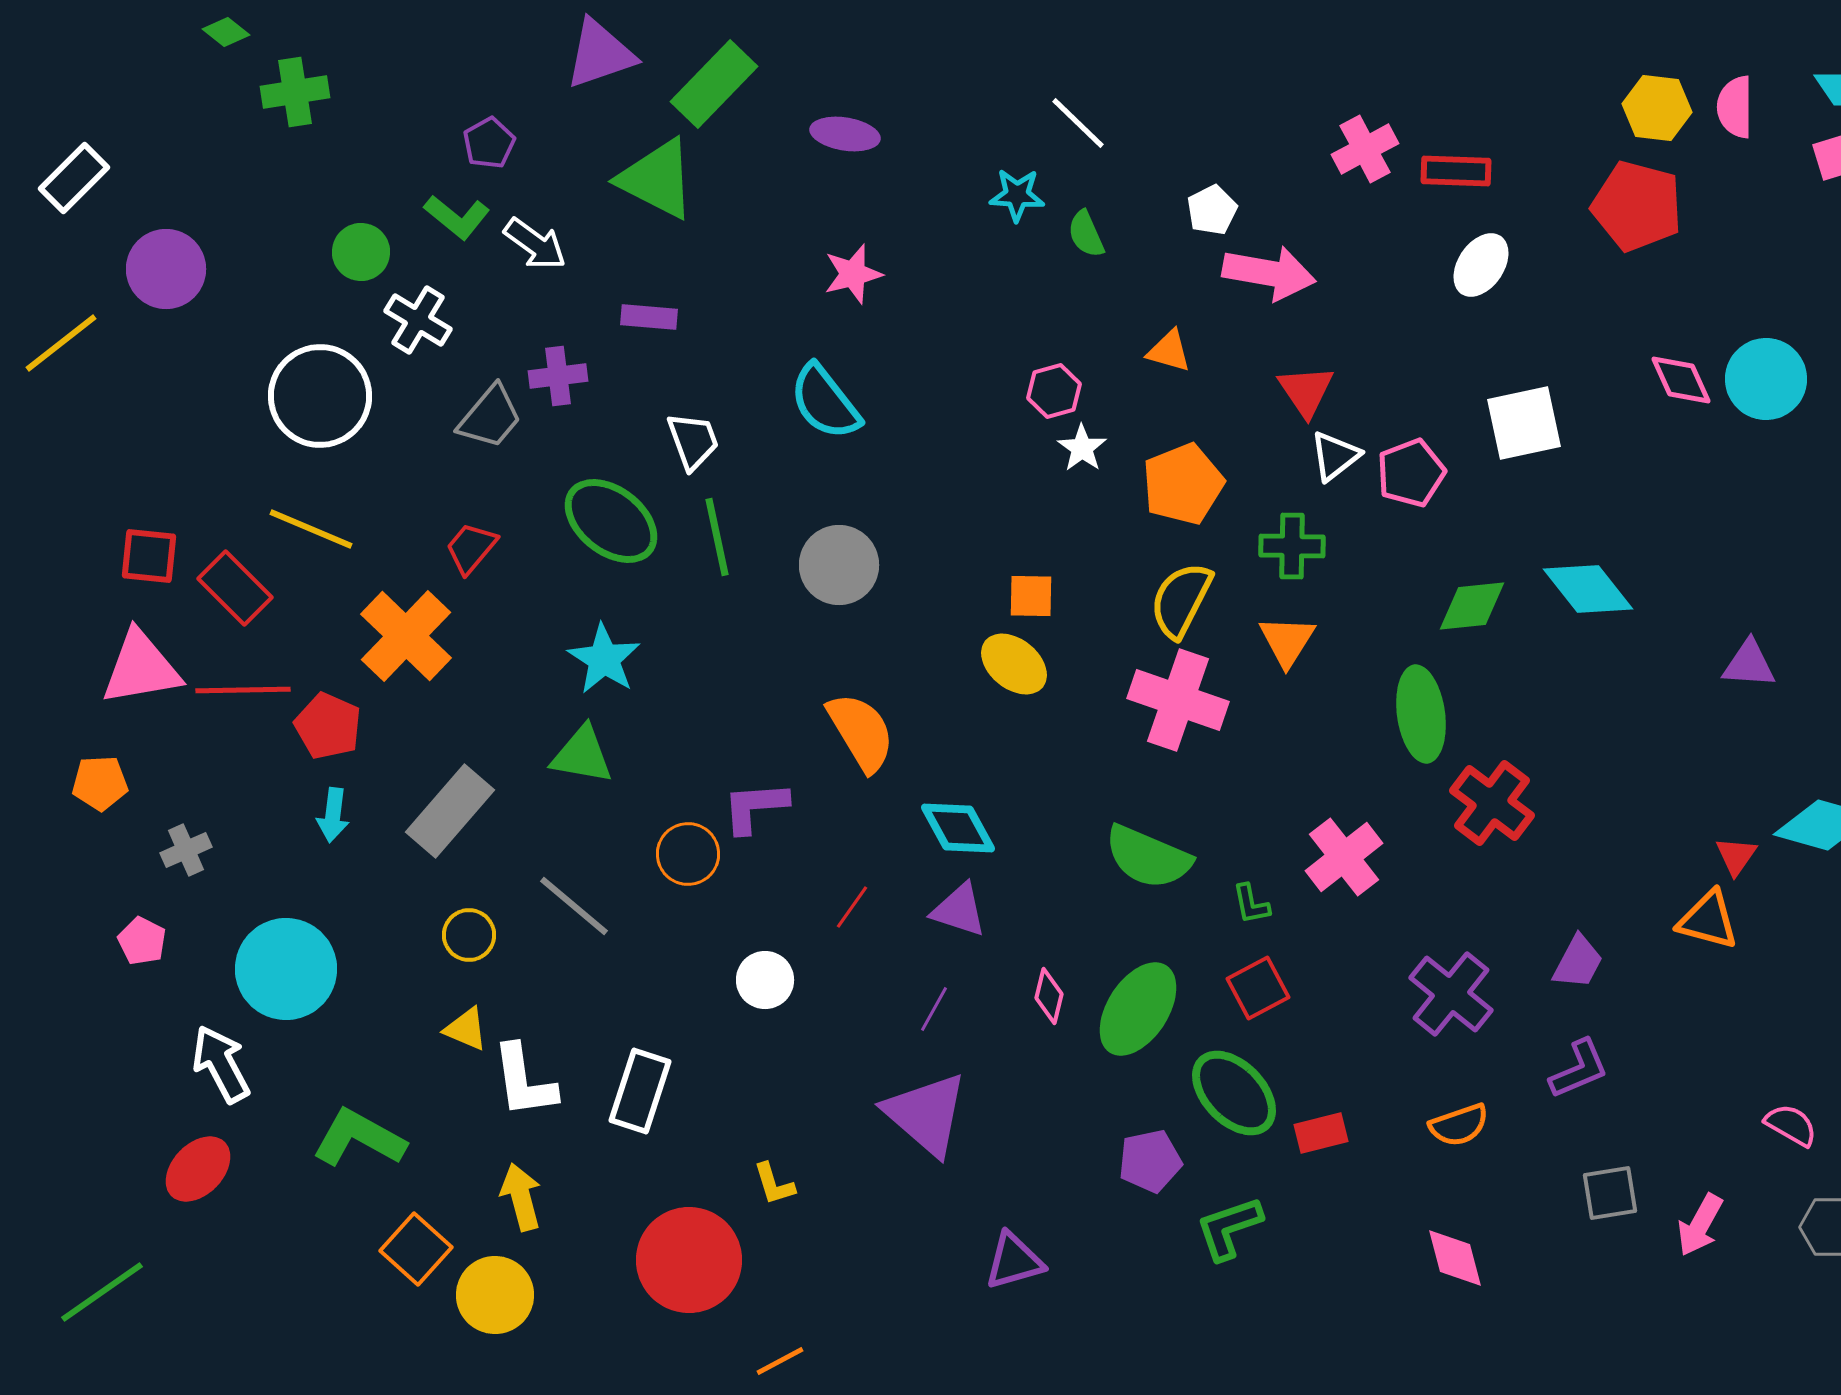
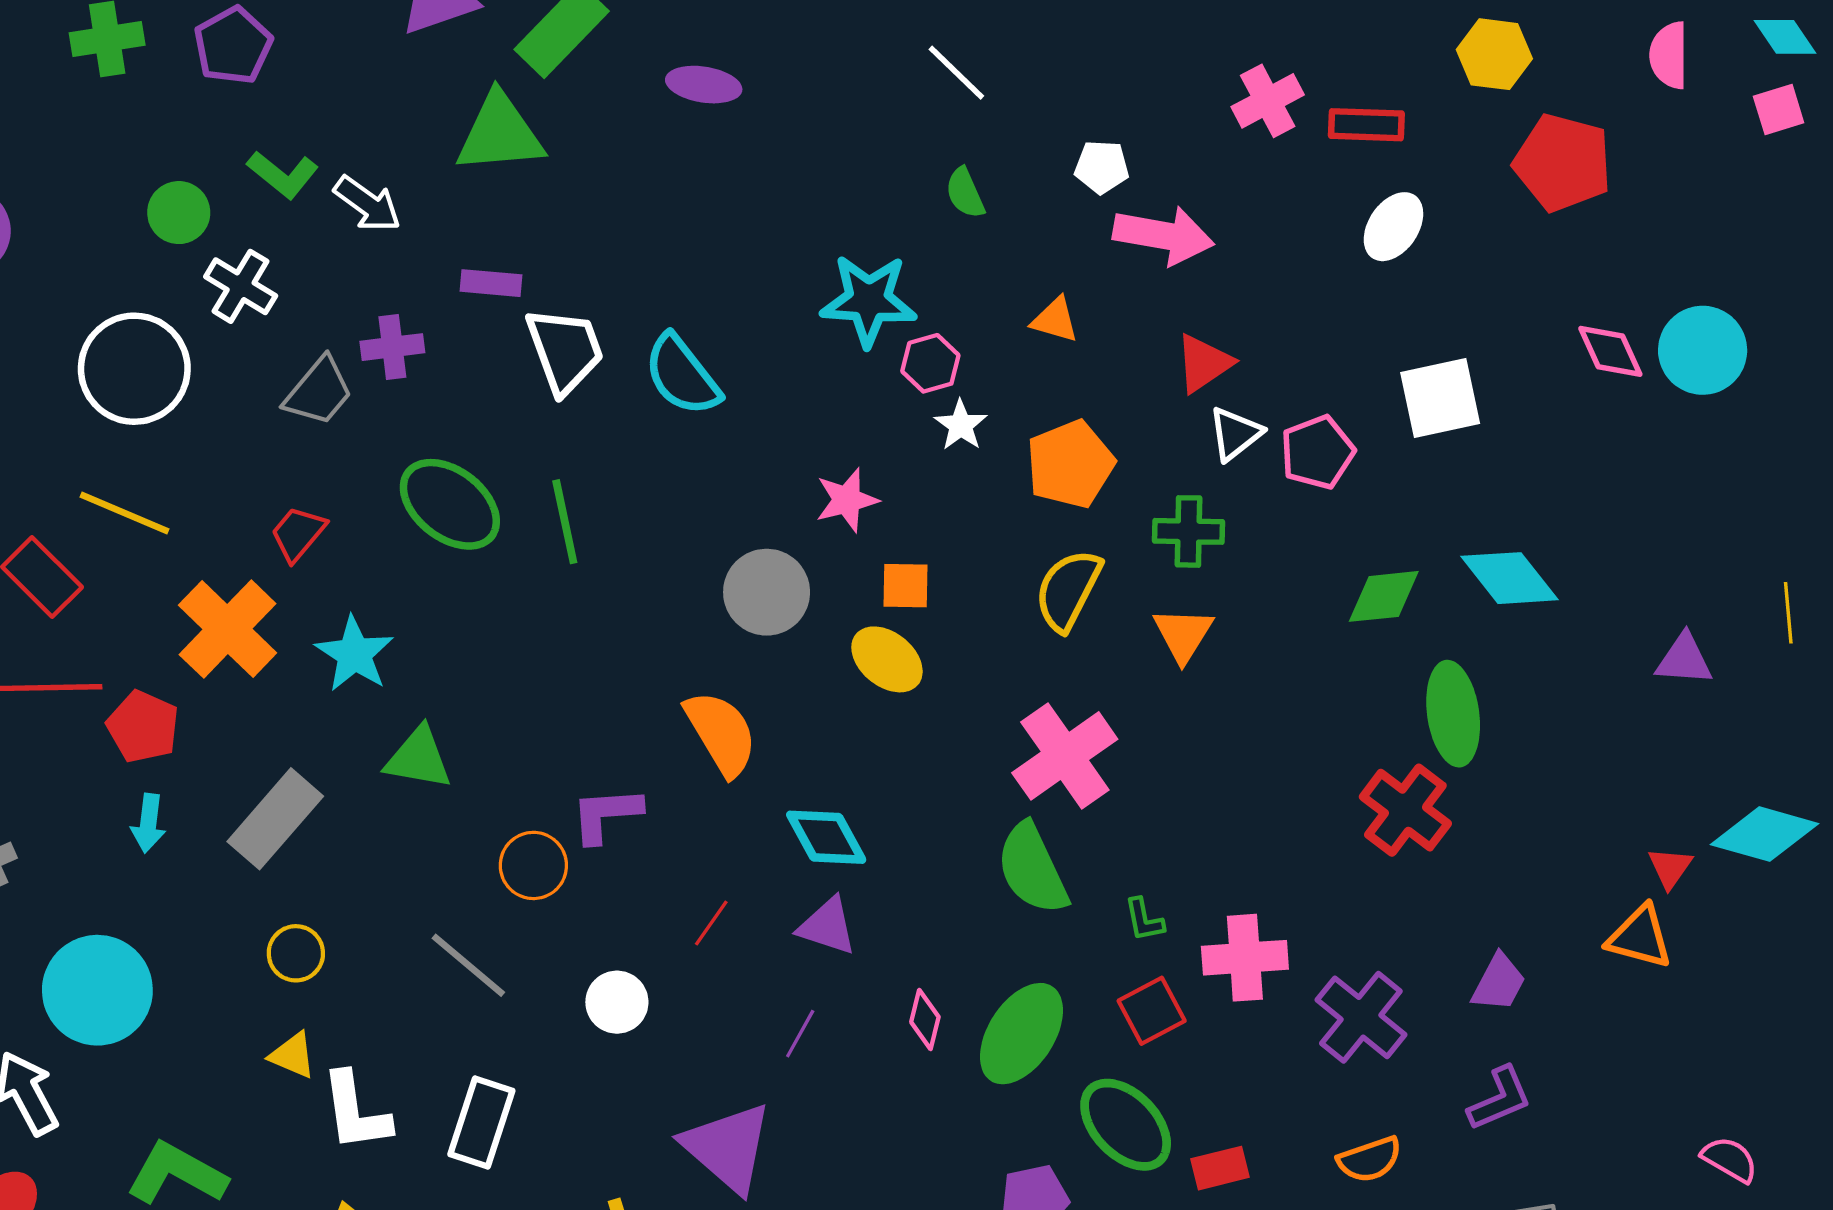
yellow hexagon: (1657, 108) -> (1494, 54), moved
purple pentagon: (489, 143) -> (233, 46), moved, size x1.4
green triangle: (657, 179) -> (500, 133), turned -32
cyan star: (1017, 195) -> (869, 300), moved, size x1.6
white pentagon: (1212, 210) -> (1102, 167), turned 30
pink star: (853, 274) -> (847, 500), moved
red triangle: (1306, 391) -> (1204, 363), turned 30
white trapezoid: (693, 441) -> (565, 350), moved, size x1.4
gray circle: (839, 565) -> (767, 592), moved
cyan star: (604, 659) -> (354, 654), moved
pink cross: (1178, 700) -> (1065, 756), moved, turned 36
green ellipse: (1421, 714) -> (1453, 714), moved
green semicircle: (1148, 857) -> (1032, 869), turned 42
pink cross: (1344, 857) -> (1245, 958), moved, turned 34
gray line: (574, 906) -> (468, 965), moved
purple triangle: (926, 1114) -> (728, 1147), moved

